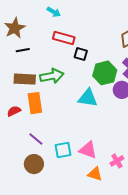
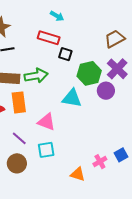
cyan arrow: (54, 12) -> (57, 16), moved
pink triangle: (88, 150) -> (46, 122), moved

